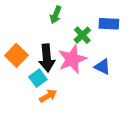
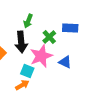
black arrow: (47, 58) -> (21, 42), moved
cyan square: (38, 78) -> (27, 71), moved, turned -32

